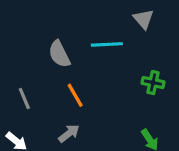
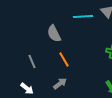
cyan line: (107, 44) -> (83, 17), moved

